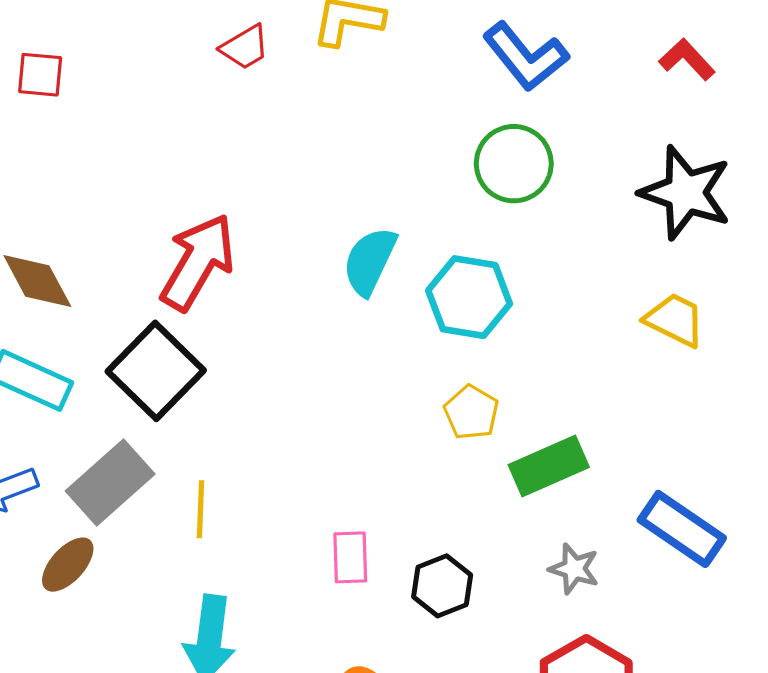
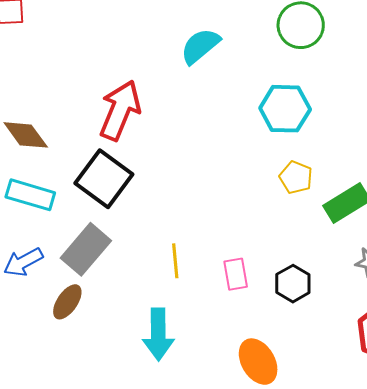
cyan semicircle: (370, 261) -> (200, 46), moved, turned 33
yellow line: (201, 509) -> (175, 261), moved

